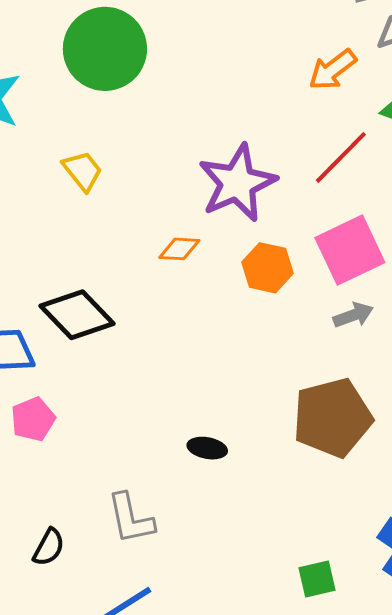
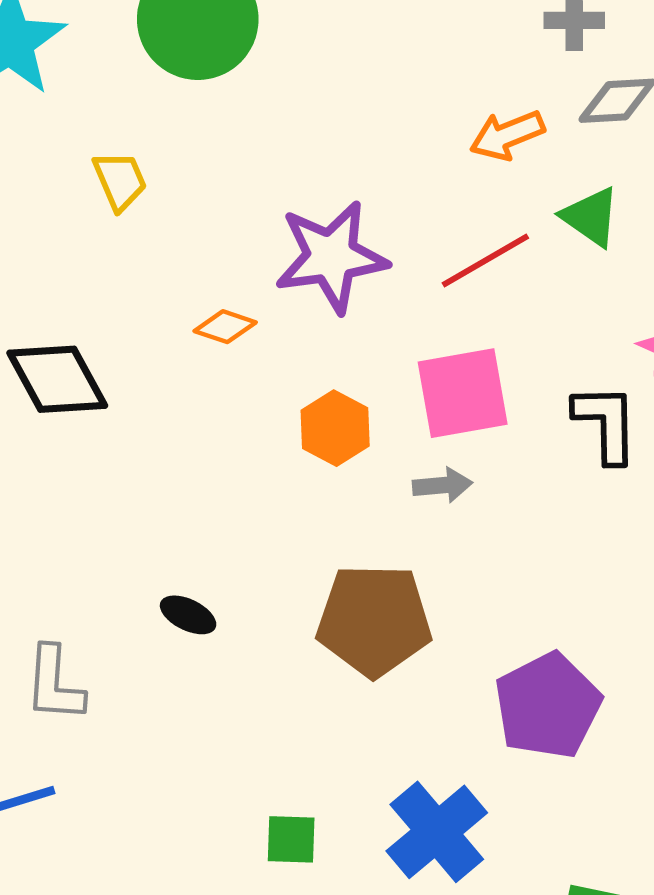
orange hexagon: (268, 268) -> (335, 428), moved

